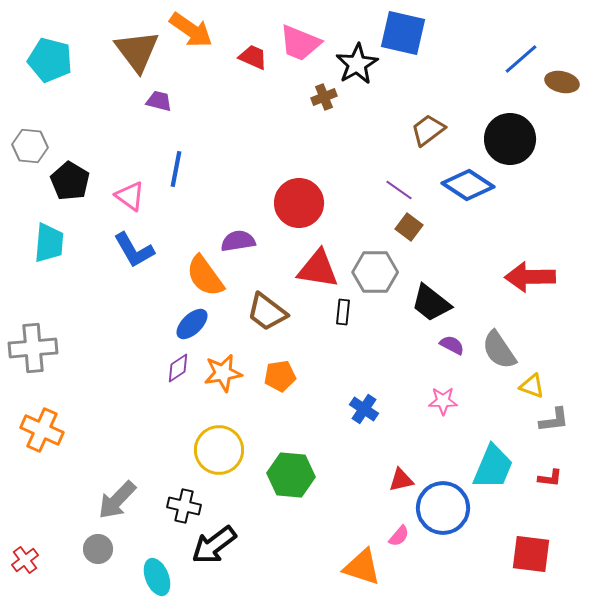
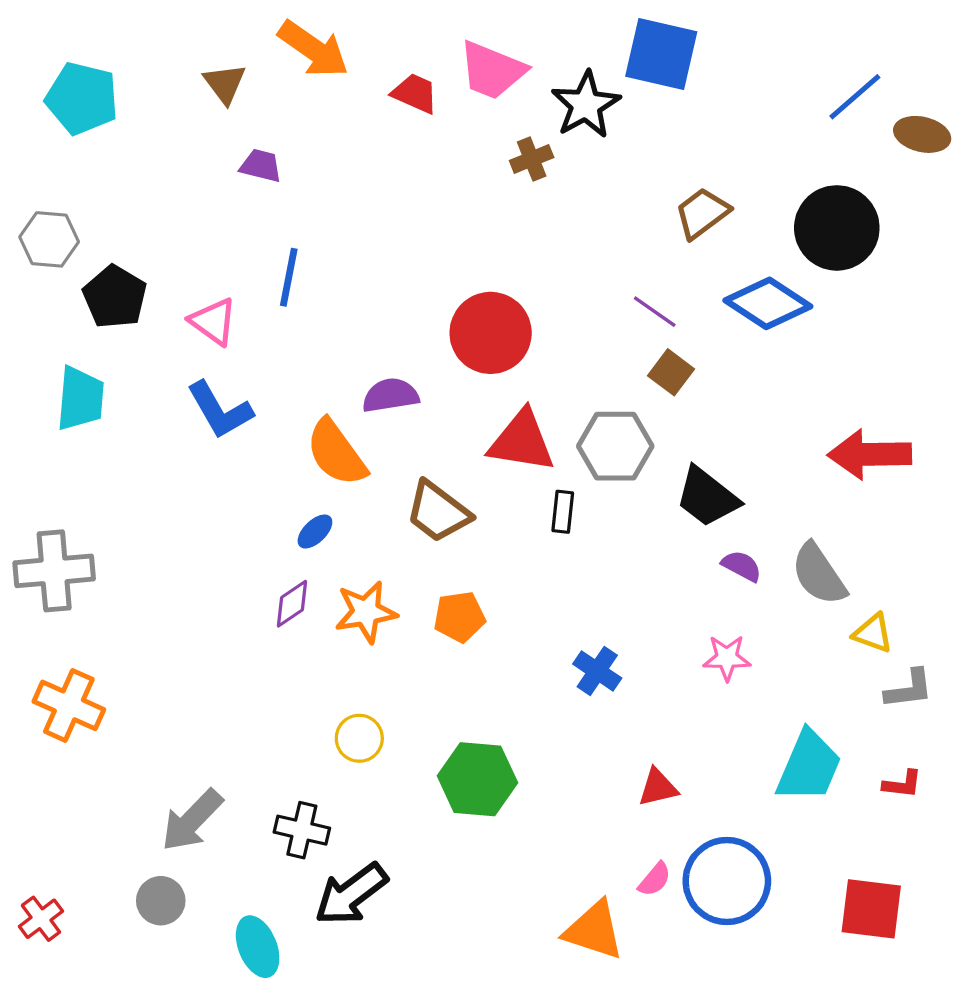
brown triangle: (137, 51) -> (225, 84), size x0.6
blue ellipse: (192, 324) -> (315, 531), size x0.7
yellow circle: (219, 450) -> (359, 738), size x0.6
blue circle: (443, 508) -> (727, 881), moved

